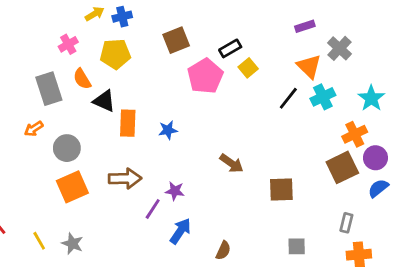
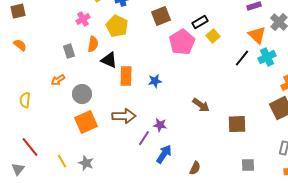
yellow pentagon: (115, 54) -> (117, 26), turned 30
orange semicircle: (82, 79) -> (93, 44), turned -140
gray rectangle: (49, 89) -> (69, 51), size x0.6

